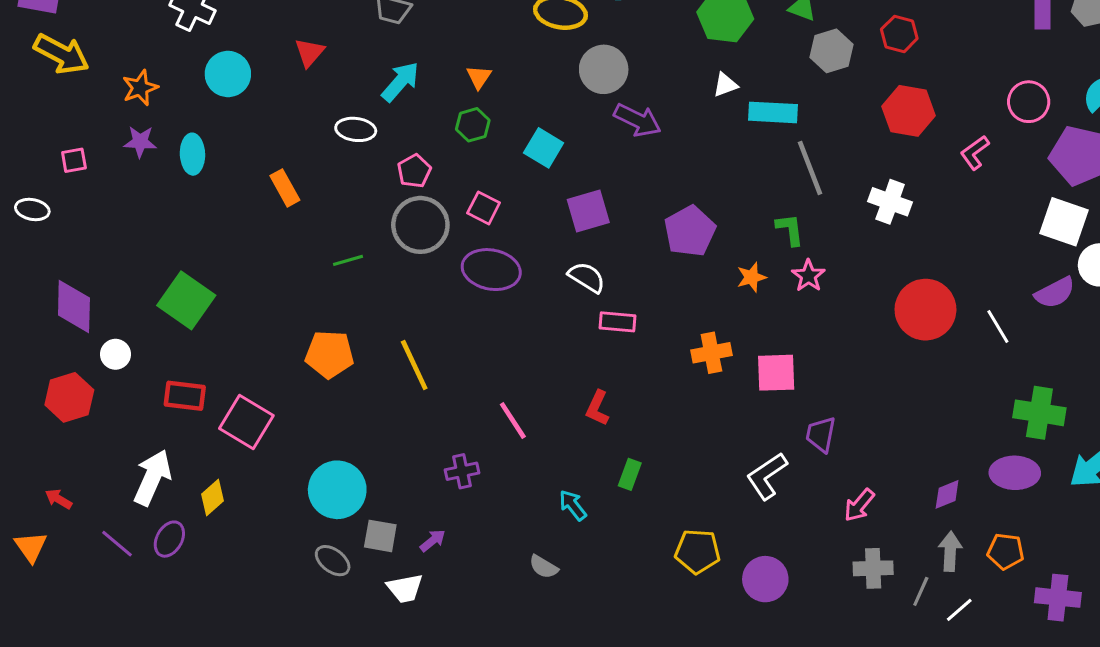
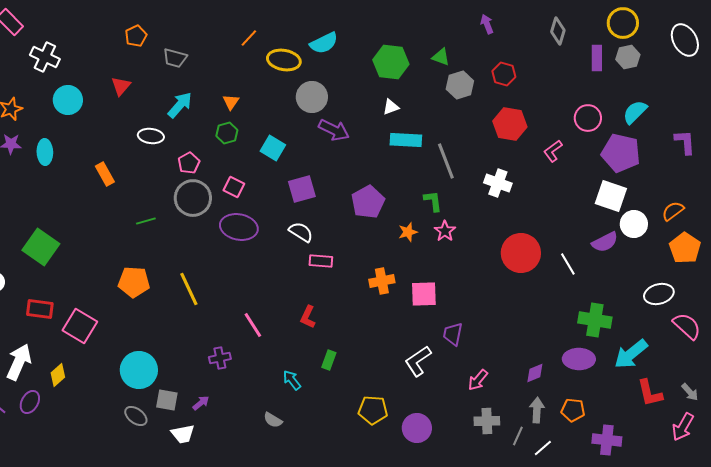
cyan rectangle: (773, 112) -> (406, 140), moved

